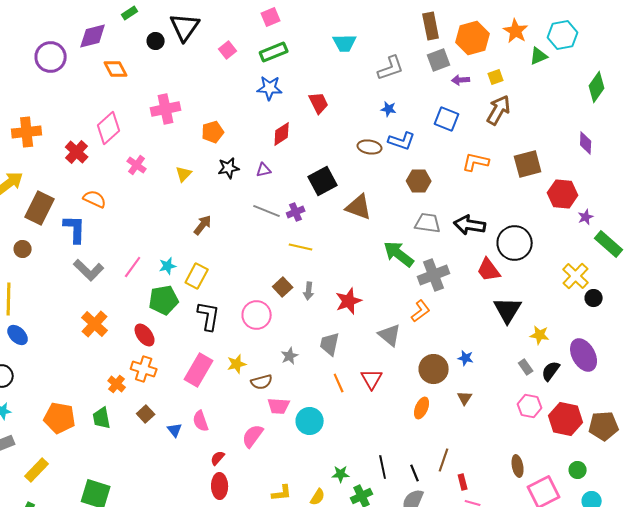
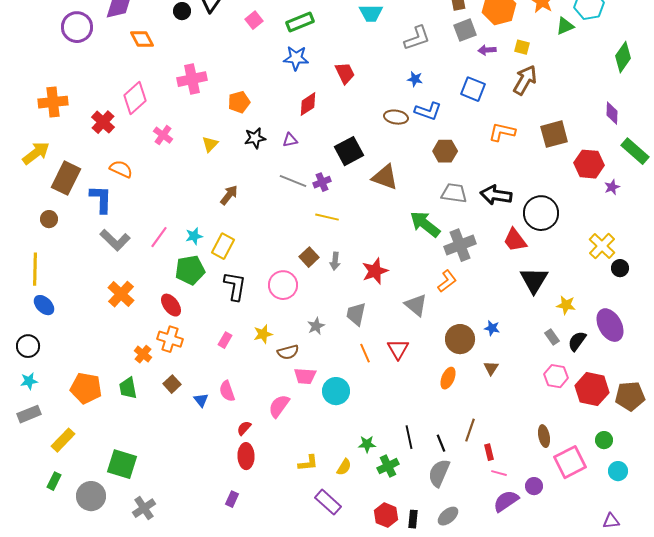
yellow square: (496, 77) -> (522, 47), turned 35
green rectangle: (609, 244) -> (635, 151), moved
pink rectangle: (199, 370) -> (225, 340), size x0.5

